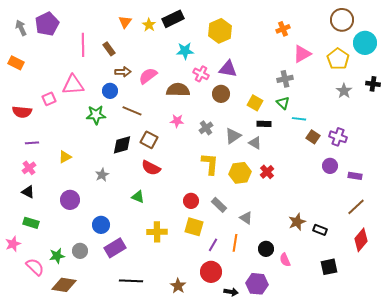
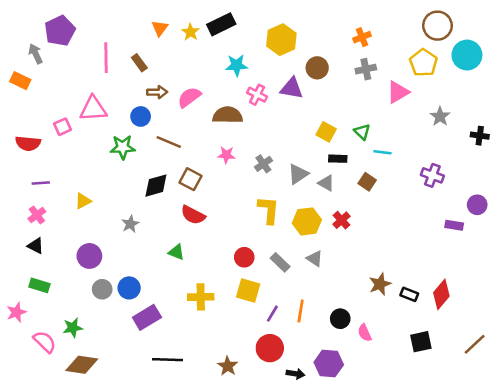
gray arrow: (21, 28) -> (36, 54), moved
pink triangle: (302, 54) -> (398, 92), moved
yellow pentagon: (338, 59) -> (423, 63), moved
gray cross: (285, 79) -> (366, 69), moved
black cross: (373, 84) -> (480, 136), moved
brown circle: (221, 94) -> (317, 68), moved
brown square: (313, 137) -> (367, 182), moved
purple circle: (330, 166) -> (477, 205), moved
brown line: (356, 207) -> (475, 344), moved
gray triangle: (246, 218) -> (315, 259), moved
red diamond: (361, 240) -> (441, 294), moved
gray circle: (80, 251) -> (102, 289), moved

